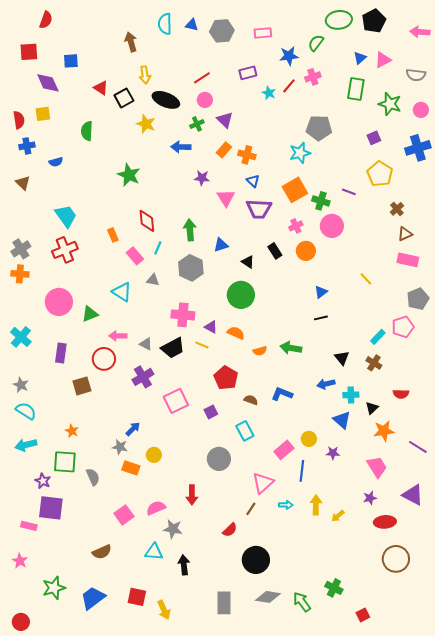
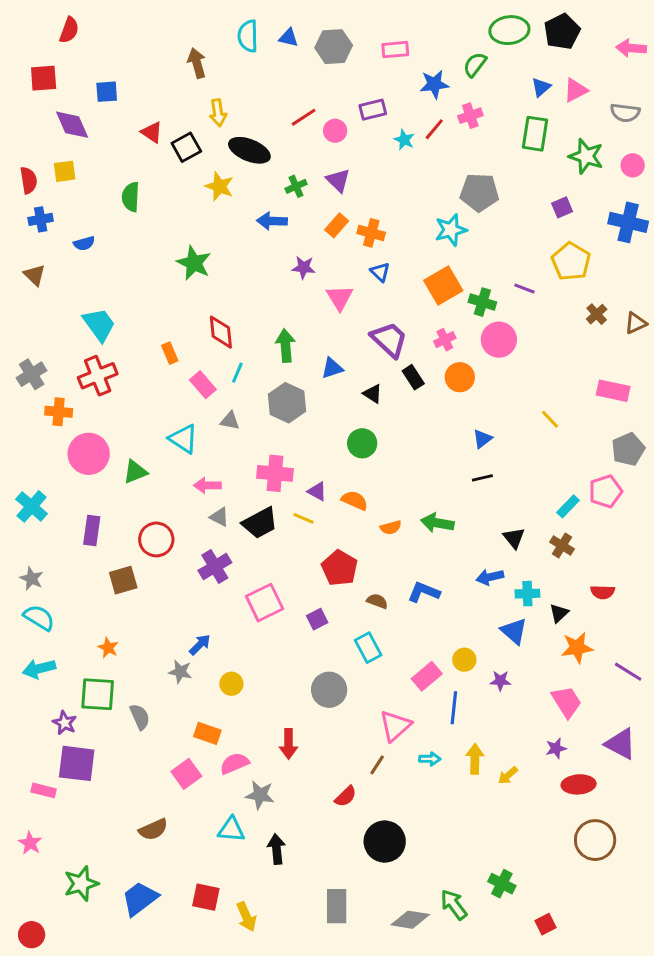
pink circle: (205, 100) -> (335, 131), moved
blue cross: (418, 148) -> (628, 222), turned 30
purple trapezoid: (259, 209) -> (389, 340), moved, turned -140
brown triangle: (405, 234) -> (636, 323), moved
orange cross: (20, 274) -> (59, 412), moved
green circle: (241, 295) -> (362, 443), size x0.7
pink arrow: (118, 336) -> (207, 485), moved
orange rectangle: (131, 468) -> (207, 733), moved
gray diamond: (268, 597) -> (410, 920), moved

